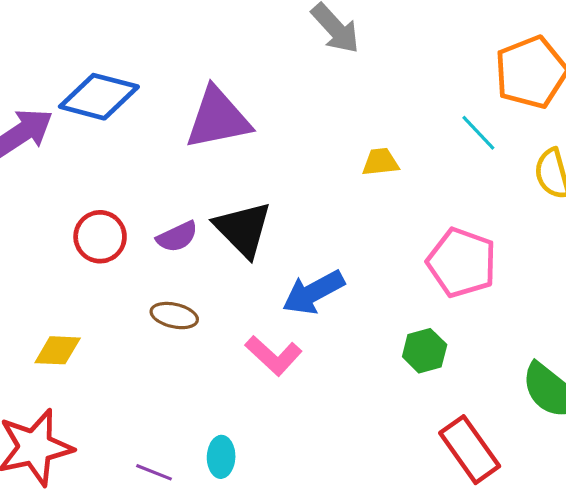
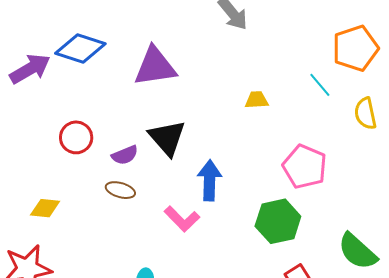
purple semicircle: (177, 237) -> (125, 155), moved
blue arrow: (313, 292) -> (210, 180), turned 117
green hexagon: (425, 351) -> (278, 221), size x1.6

